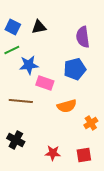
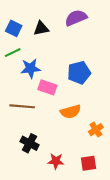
purple semicircle: (83, 37) -> (76, 18), moved, turned 75
black cross: (16, 140) -> (30, 143), moved

